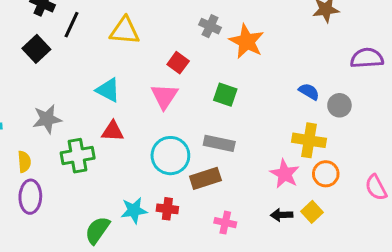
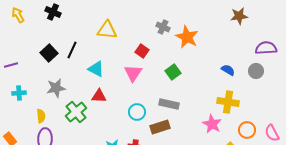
black line: (71, 25) -> (72, 50), moved
black square: (36, 49) -> (49, 53), moved
green square: (225, 95) -> (173, 72), turned 35
gray circle: (339, 105) -> (256, 71), moved
green cross: (78, 156) -> (76, 112), turned -30
cyan circle: (170, 156) -> (137, 112), size x0.7
orange circle: (326, 174) -> (247, 130), moved

